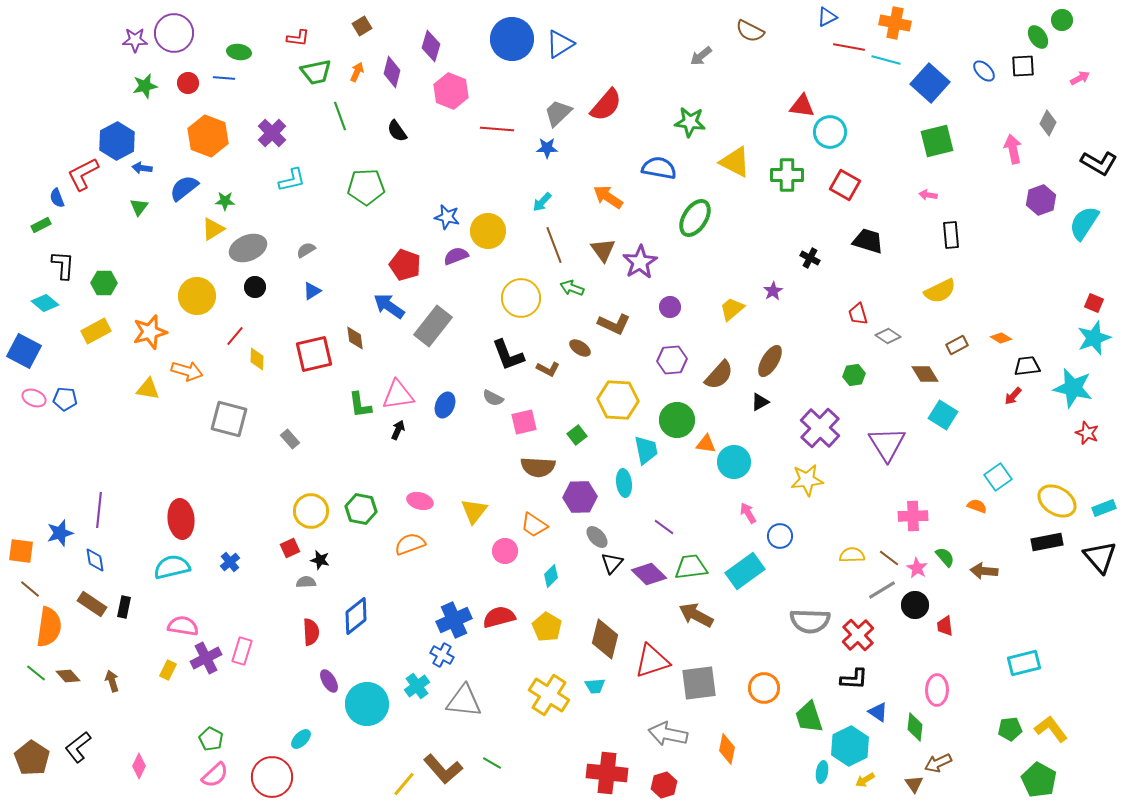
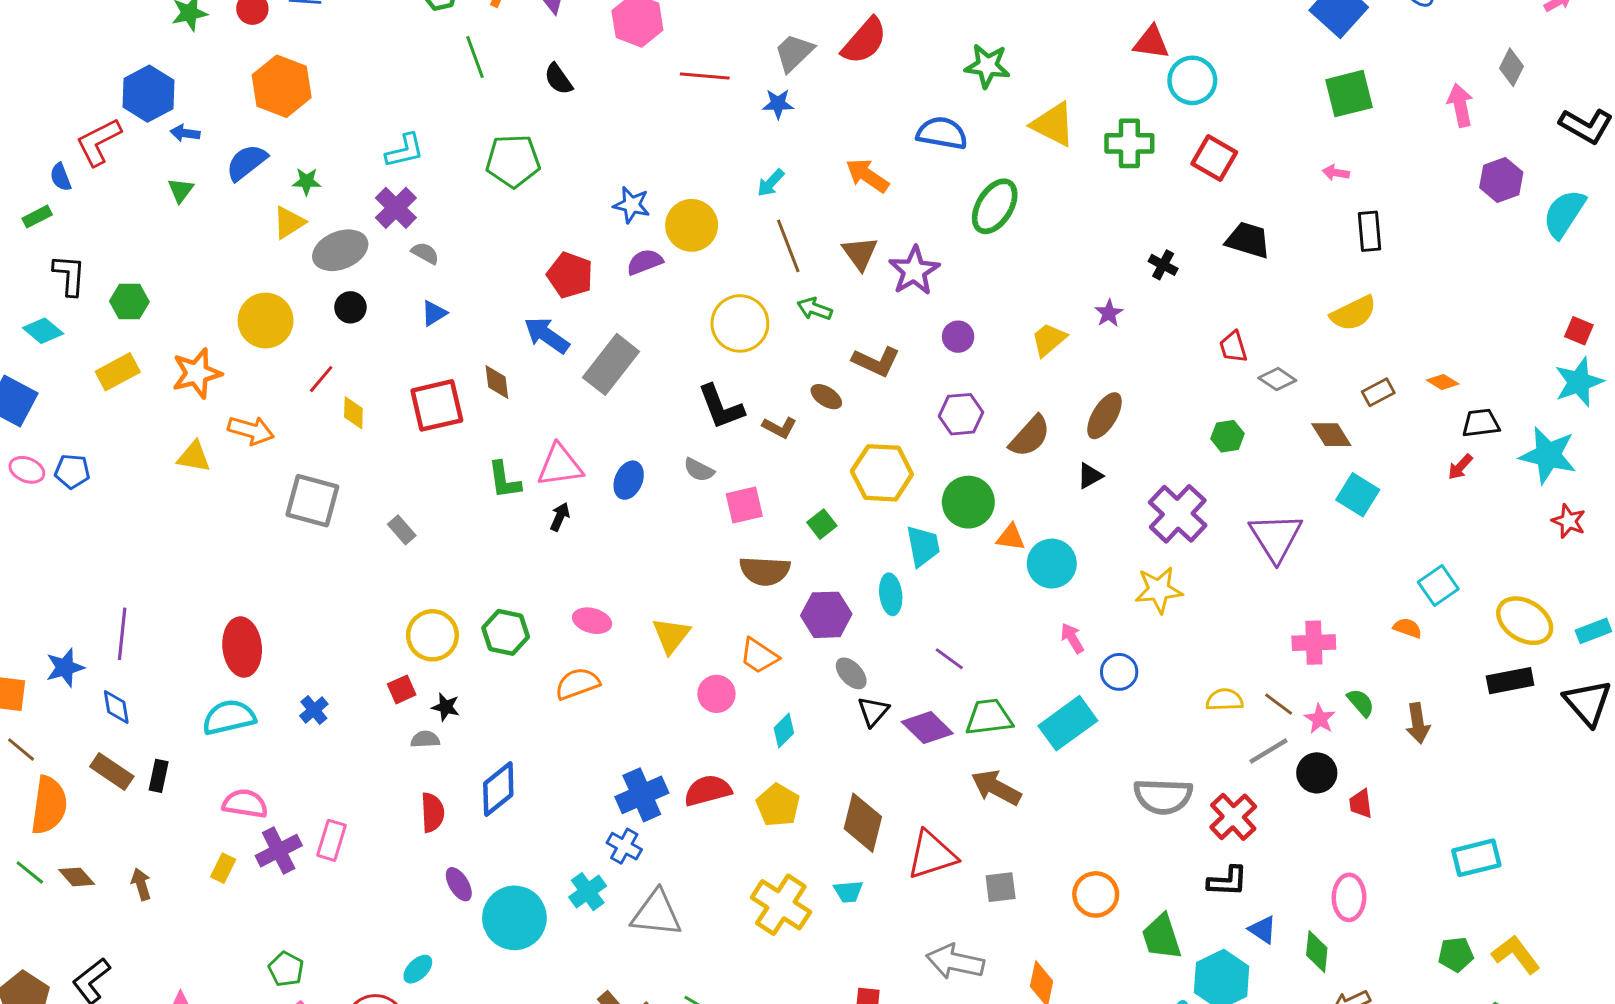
purple cross: (272, 133) -> (396, 208), moved
gray semicircle: (306, 250) -> (425, 253), turned 60
brown arrow: (984, 571) -> (1418, 723), turned -104
gray square: (699, 683) -> (1001, 887), size x0.6

